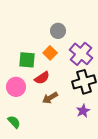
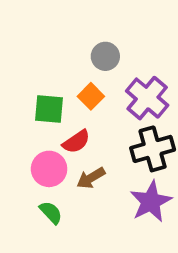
pink circle: (16, 87) -> (49, 169), moved
purple star: (83, 111) -> (151, 202), size x1.6
green semicircle: (14, 122) -> (51, 213), moved

